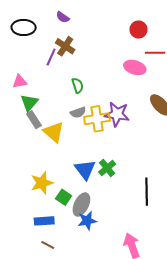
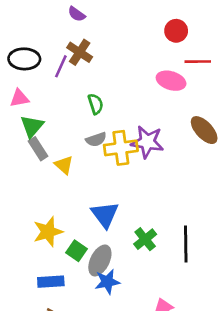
black ellipse: (24, 27) -> (24, 59), moved
yellow triangle: (54, 132) -> (64, 165), size x0.7
green cross: (107, 168) -> (145, 239), moved

